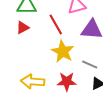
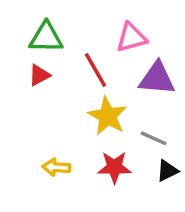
yellow arrow: (33, 82) -> (56, 167), size x0.7

